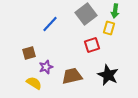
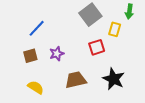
green arrow: (115, 11) -> (129, 11), moved
blue line: (50, 24) -> (37, 28), moved
purple star: (46, 67) -> (57, 54), moved

